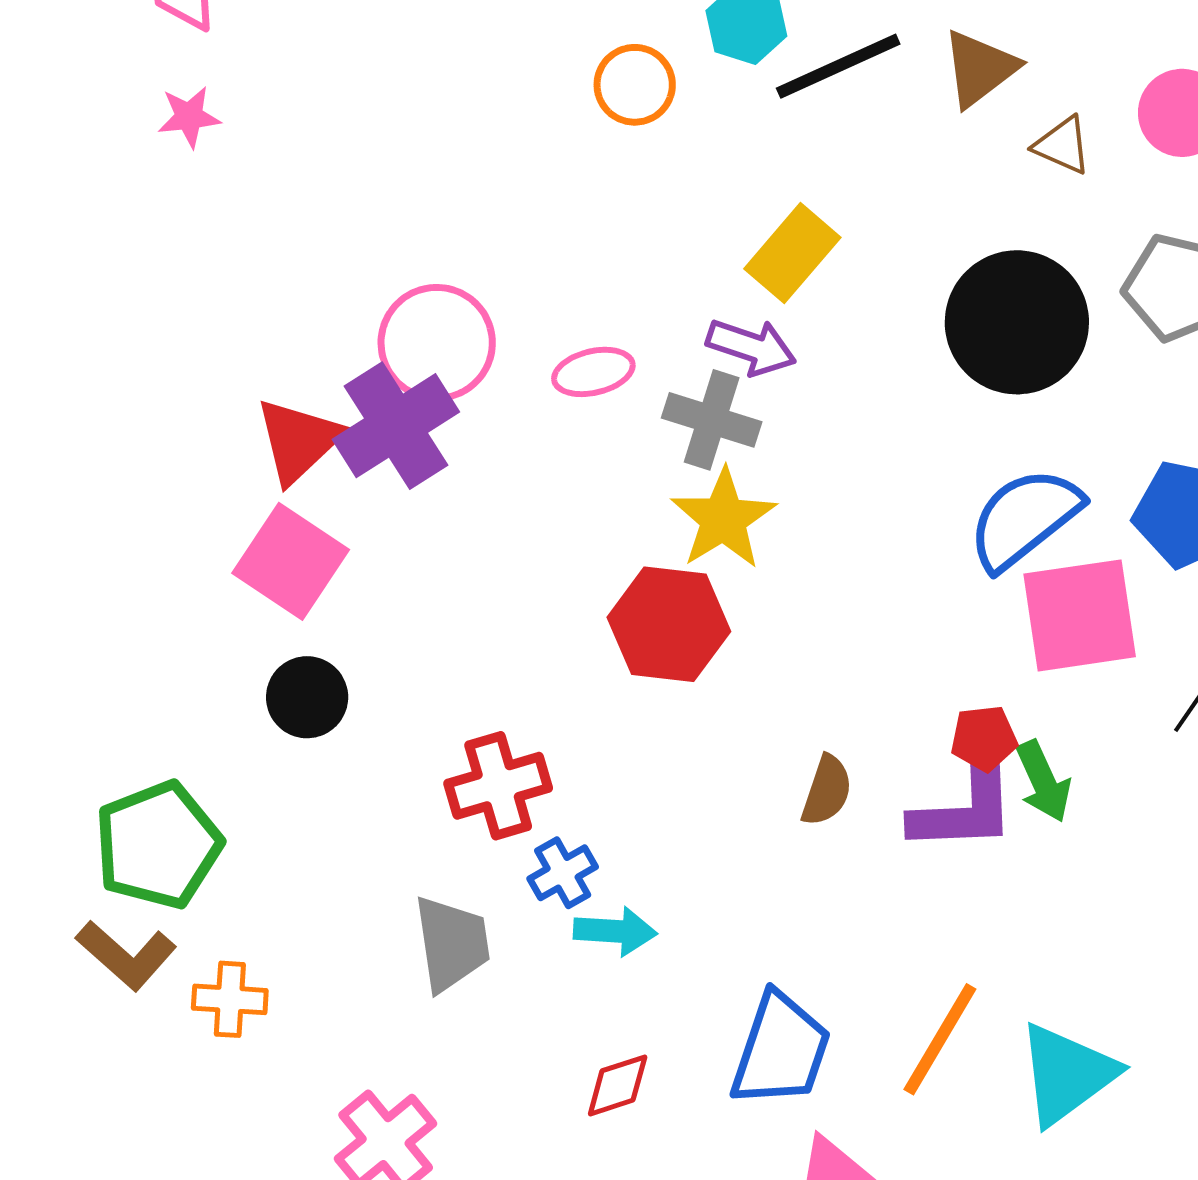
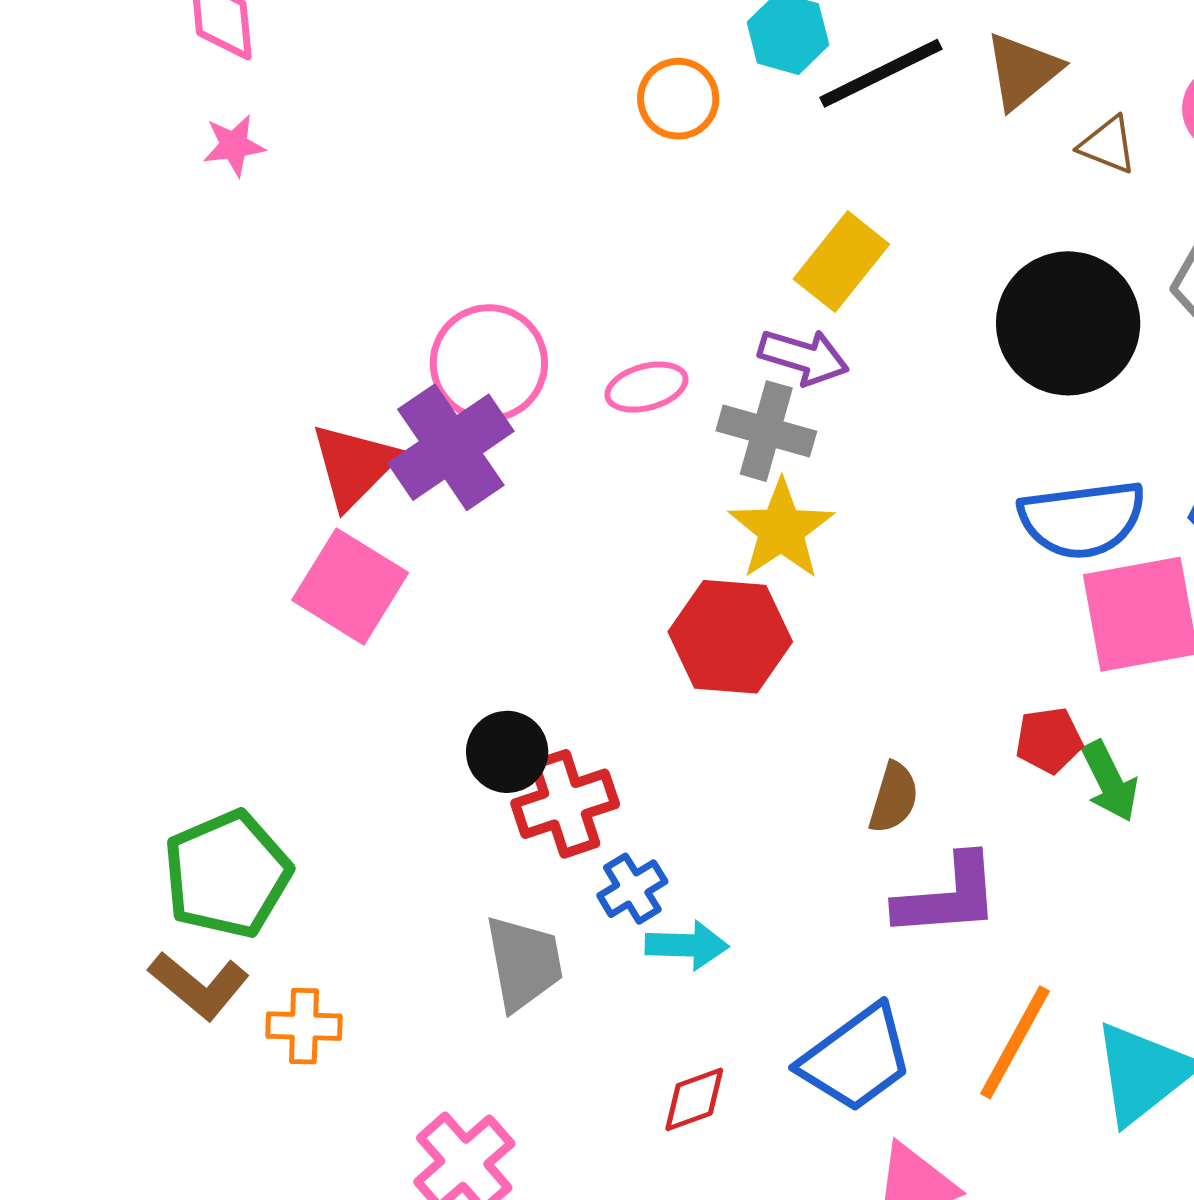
blue semicircle: (1024, 518) -> (1082, 519), turned -147
black circle: (307, 697) -> (507, 752), moved
purple L-shape: (963, 811) -> (948, 896), moved
blue trapezoid: (781, 1050) -> (856, 1058), turned 37

